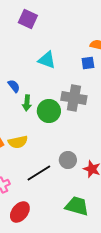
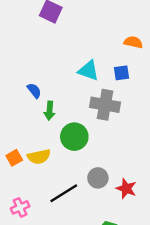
cyan triangle: (47, 60) -> (88, 71), moved
blue square: (88, 63) -> (122, 73), moved
green circle: (49, 111) -> (74, 137), moved

